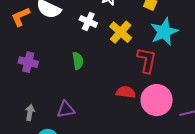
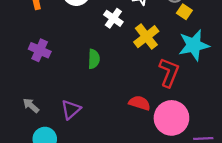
purple triangle: (66, 109) -> (71, 110), turned -42
gray arrow: (30, 113) -> (31, 106), turned -70

